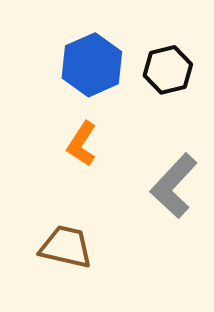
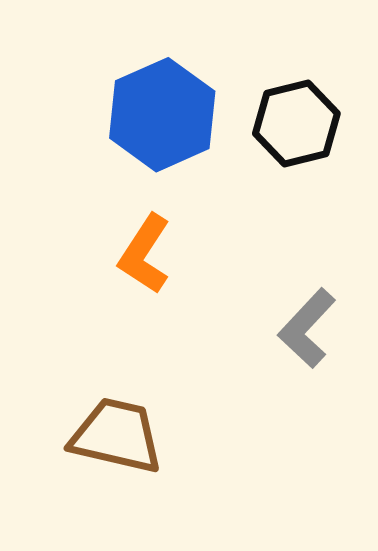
gray L-shape: (174, 186) -> (307, 328), size x0.7

